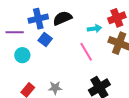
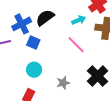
cyan circle: (22, 55) -> (34, 70), moved
gray star: (55, 88) -> (63, 83), moved

